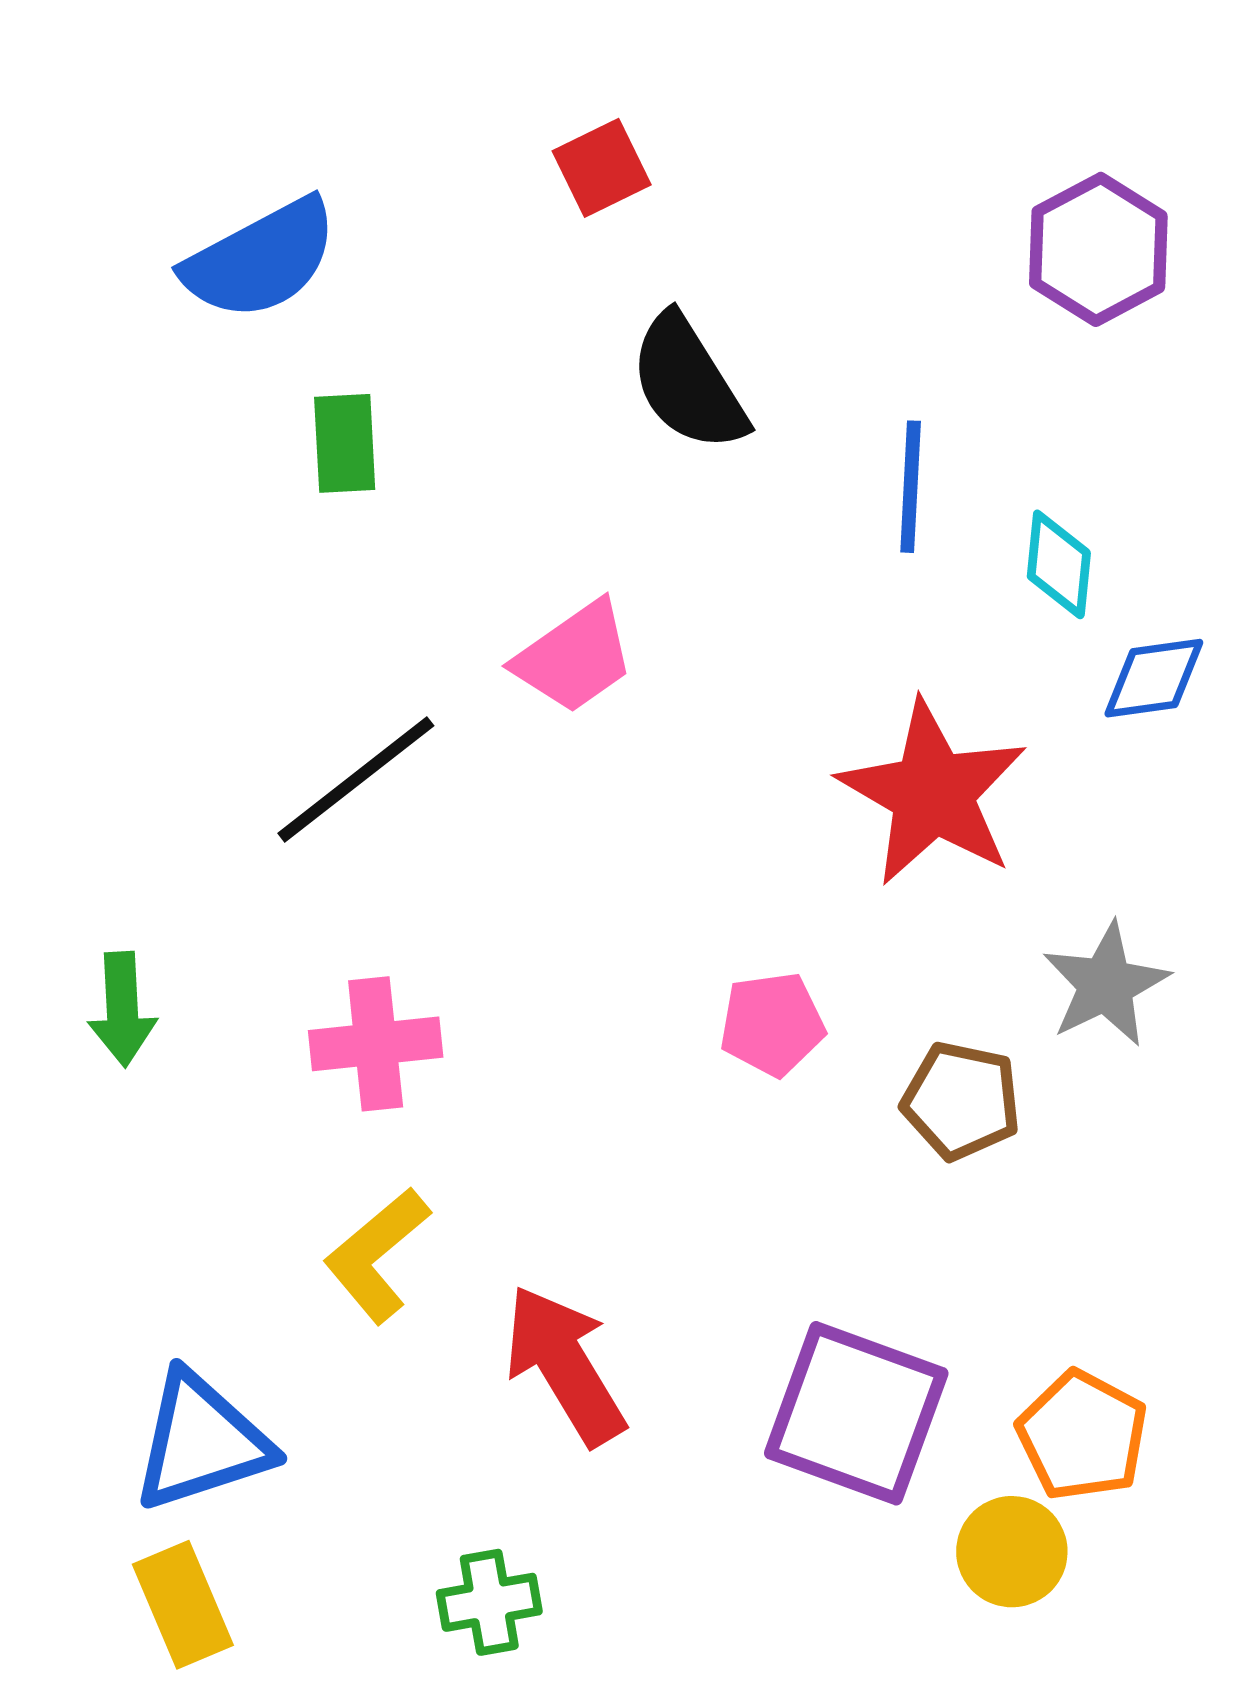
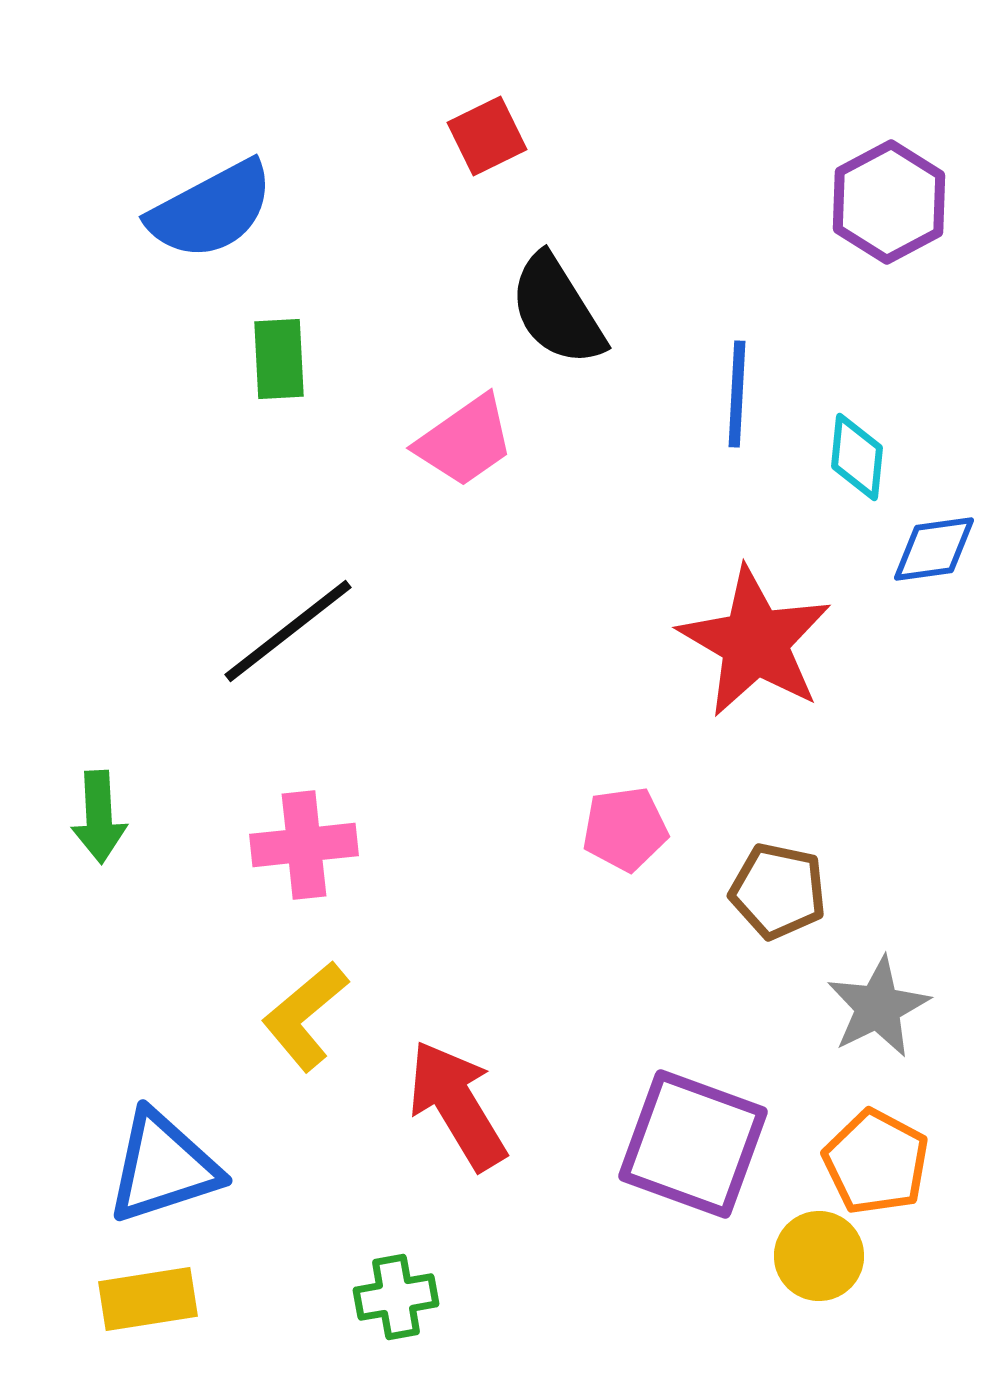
pink trapezoid: (574, 657) -> (465, 441), moved
gray star: (1106, 985) -> (878, 1007), moved
yellow rectangle: (183, 1605) -> (148, 1299), turned -76

